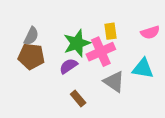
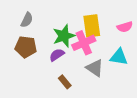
yellow rectangle: (110, 31) -> (92, 26), size x1.6
gray semicircle: (31, 36) -> (27, 20), moved

